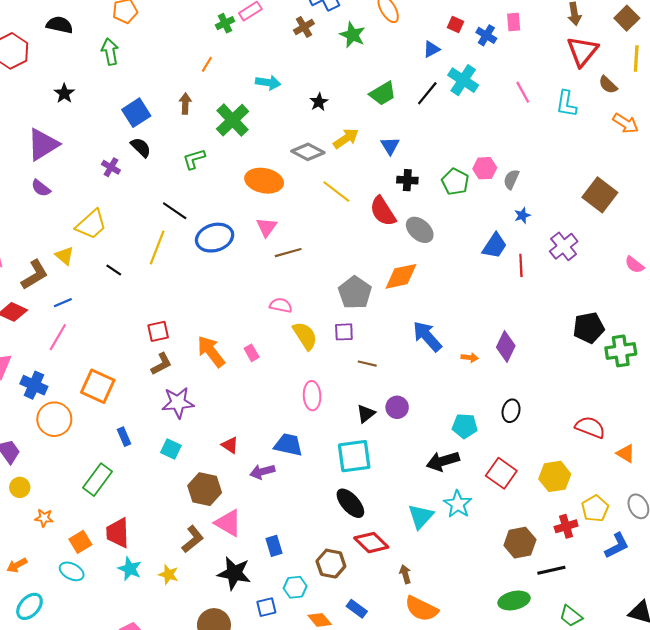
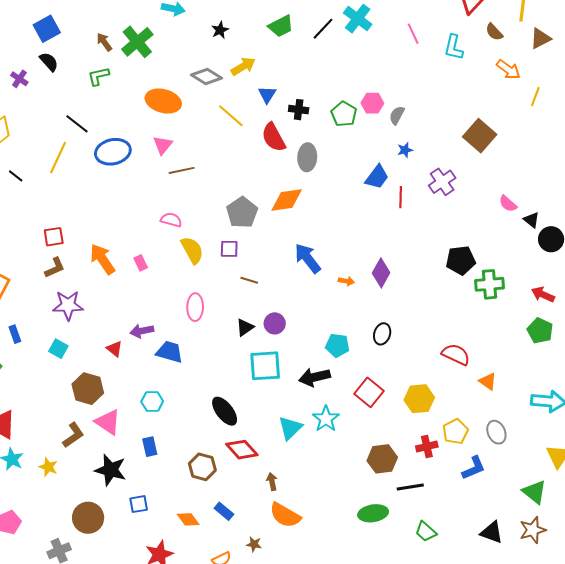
brown arrow: (185, 104) -> (104, 42), moved, turned -42
blue triangle: (390, 146) -> (267, 95), moved
gray ellipse: (420, 230) -> (307, 157), turned 48
cyan square: (354, 456) -> (265, 366), moved
purple arrow: (262, 472) -> (142, 331), moved
cyan hexagon: (295, 587) -> (152, 402), moved

